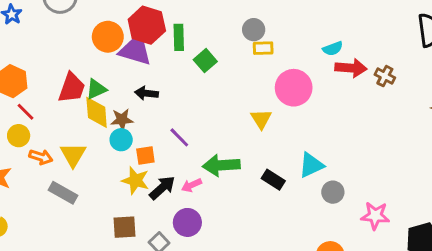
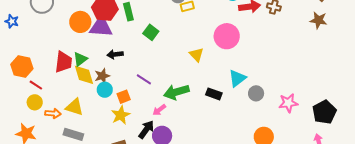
green square: (205, 61) -> (151, 32), moved
pink circle: (294, 88) -> (227, 36), moved
yellow triangle: (73, 155) -> (74, 107), turned -30
yellow star: (135, 180) -> (121, 115), turned -30
black arrow: (162, 188) -> (146, 129), moved

